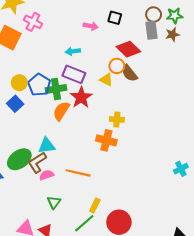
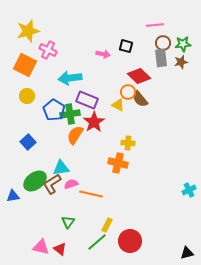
cyan arrow: (73, 51) -> (70, 78), moved, size x1.6
yellow circle: (19, 83) -> (27, 96), moved
blue square: (15, 104) -> (28, 142), moved
pink semicircle: (47, 175) -> (71, 184), moved

